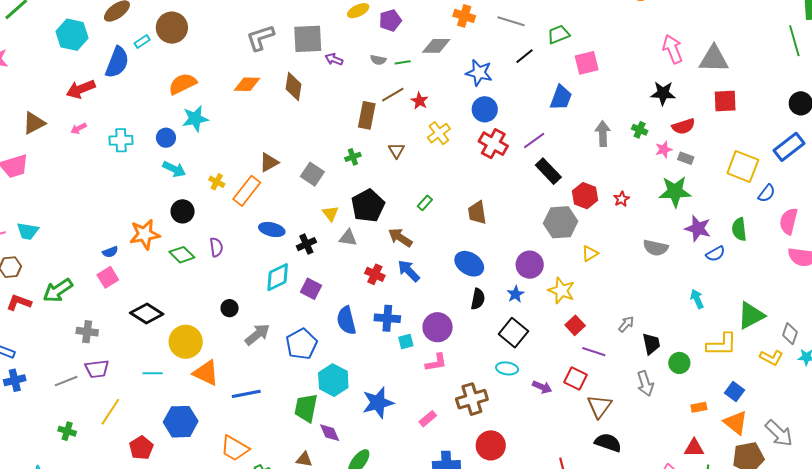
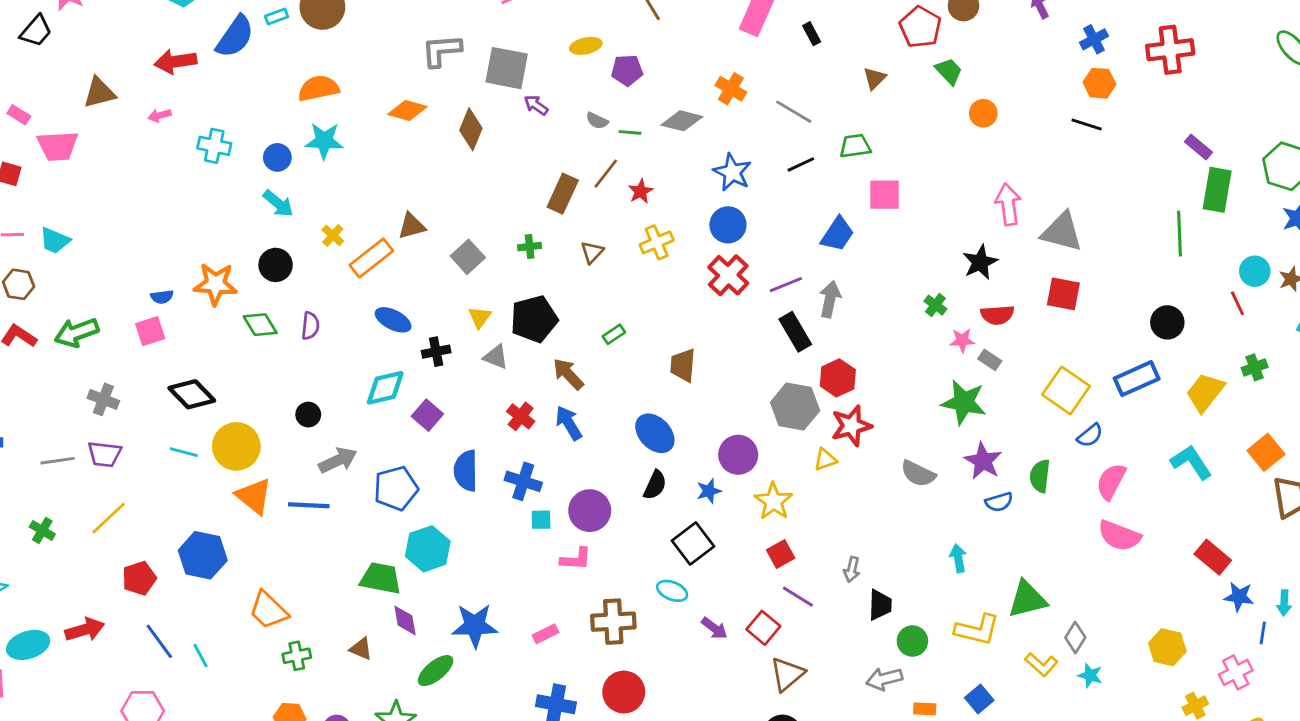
black star: (663, 93) -> (980, 262), turned 30
brown line: (393, 95) -> (606, 174), turned -35
gray arrow: (603, 134) -> (830, 299), moved
red star: (621, 199) -> (851, 426), moved, size x1.8
gray arrow: (626, 324) -> (852, 569), turned 138
cyan line: (153, 373) -> (184, 452), moved
gray arrow: (645, 384) -> (884, 679), moved, turned 80
blue line: (246, 394) -> (309, 505), moved
blue star: (378, 403) -> (475, 626), moved
green trapezoid: (306, 408) -> (381, 578), turned 76

